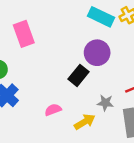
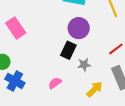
gray star: (105, 103) -> (84, 65), moved
yellow arrow: (85, 122) -> (95, 89), moved

